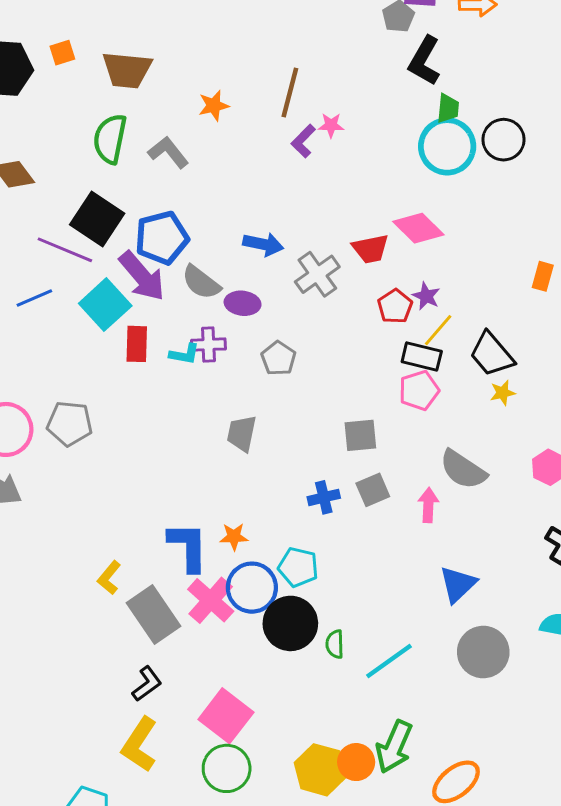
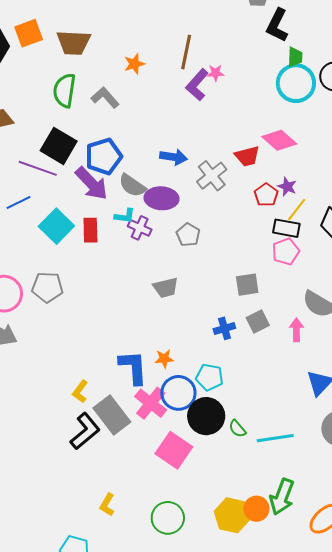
orange square: (62, 53) -> (29, 33), size x1.6
purple L-shape: (303, 141) -> (197, 85), size x1.4
purple ellipse: (243, 303) -> (161, 198), size x1.4
cyan square: (105, 305) -> (56, 226), moved
purple cross: (208, 345) -> (140, 228), turned 30
cyan L-shape: (184, 354) -> (125, 216), moved
gray trapezoid: (242, 434) -> (166, 288), turned -112
green semicircle: (335, 644) -> (237, 429), turned -36
cyan line: (389, 661) -> (275, 438), turned 30
black L-shape: (147, 684) -> (85, 431), moved, size x1.5
pink square: (226, 716) -> (174, 450), moved
yellow L-shape: (139, 744) -> (107, 505), size x0.6

